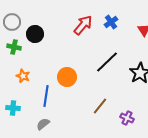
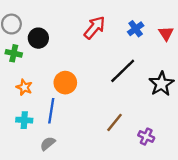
blue cross: (111, 22) -> (136, 29), moved
orange circle: (67, 77) -> (65, 83), moved
cyan cross: (13, 108) -> (24, 120), moved

